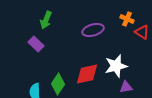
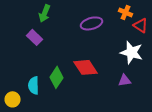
white star: (116, 66) -> (132, 52), moved, turned 30
red diamond: (87, 74) -> (86, 67), turned 70

